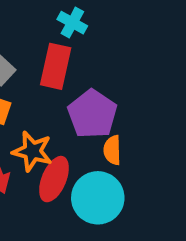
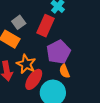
orange semicircle: (112, 150) -> (64, 71), turned -32

